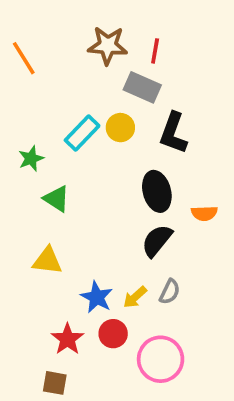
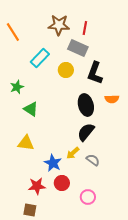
cyan rectangle: (82, 133) -> (40, 58), moved
orange semicircle: (204, 213) -> (112, 99), moved
gray semicircle: (170, 292) -> (93, 160), turned -80
yellow arrow: (135, 297) -> (73, 153), moved
red star: (67, 339) -> (37, 186), turned 30
pink circle: (161, 359) -> (88, 197), size x0.6

